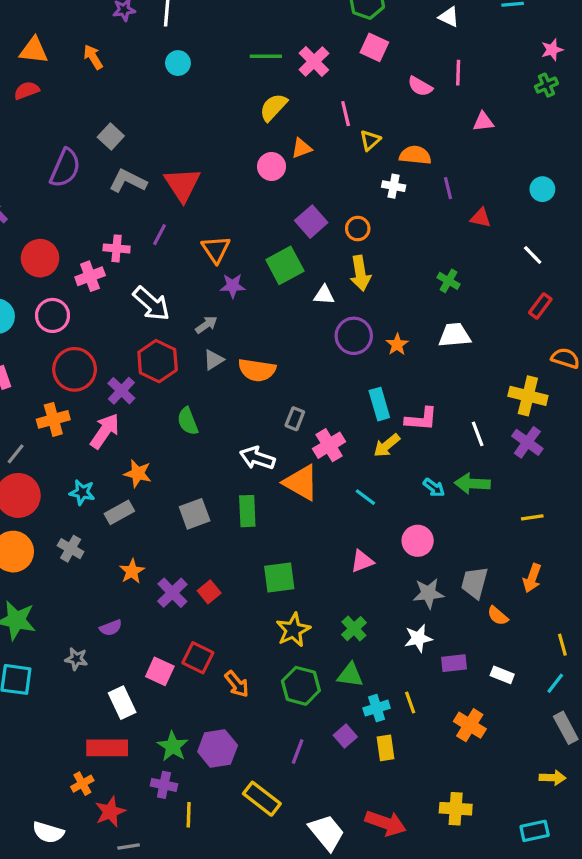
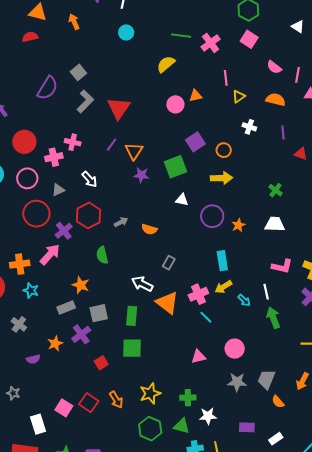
pink line: (458, 73) -> (298, 75), moved
yellow semicircle: (273, 107) -> (166, 64), moved
orange semicircle: (415, 155) -> (276, 100), moved
gray L-shape: (128, 181) -> (85, 101), turned 100
purple line: (159, 235) -> (112, 145), moved
yellow arrow: (360, 273) -> (222, 178), turned -90
white triangle: (324, 295) -> (182, 200), moved
white arrow: (151, 304) -> (90, 179), size x0.7
gray arrow: (206, 325) -> (121, 222), moved
gray triangle: (214, 360) -> (58, 190), moved
orange semicircle: (257, 370) -> (149, 229), size x0.7
orange cross: (53, 419) -> (20, 264), moved
pink L-shape: (421, 419) -> (282, 266), moved
white line: (478, 434) -> (266, 292), moved
pink cross: (329, 445) -> (198, 294), moved
orange star: (138, 474) -> (81, 285), moved
green arrow: (472, 484) -> (273, 318), turned 60
cyan arrow: (434, 488) -> (244, 300), moved
gray rectangle: (119, 512) -> (66, 308), moved
green square: (279, 578) -> (132, 348), moved
purple cross: (172, 593) -> (81, 334), moved
purple semicircle: (111, 628) -> (33, 359), moved
green cross: (354, 629) -> (188, 398), turned 35
white star: (418, 638) -> (208, 416), moved
white rectangle: (502, 675) -> (276, 439), turned -64
orange arrow: (237, 684) -> (116, 400), moved

